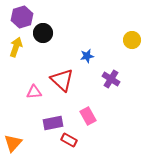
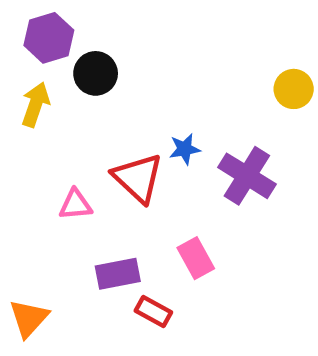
blue star: (87, 56) -> (185, 149), moved
purple cross: (111, 79) -> (247, 176), size x1.4

